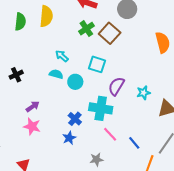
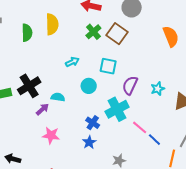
cyan arrow: (62, 56) -> (72, 62), turned 120
cyan semicircle: (56, 74) -> (58, 97), moved
black cross: (16, 75) -> (29, 86), size x1.6
purple arrow: (33, 106) -> (42, 109), moved
cyan cross: (101, 108) -> (117, 109), turned -30
pink line: (110, 134) -> (140, 127), moved

